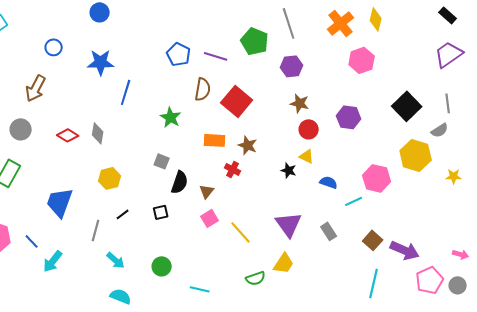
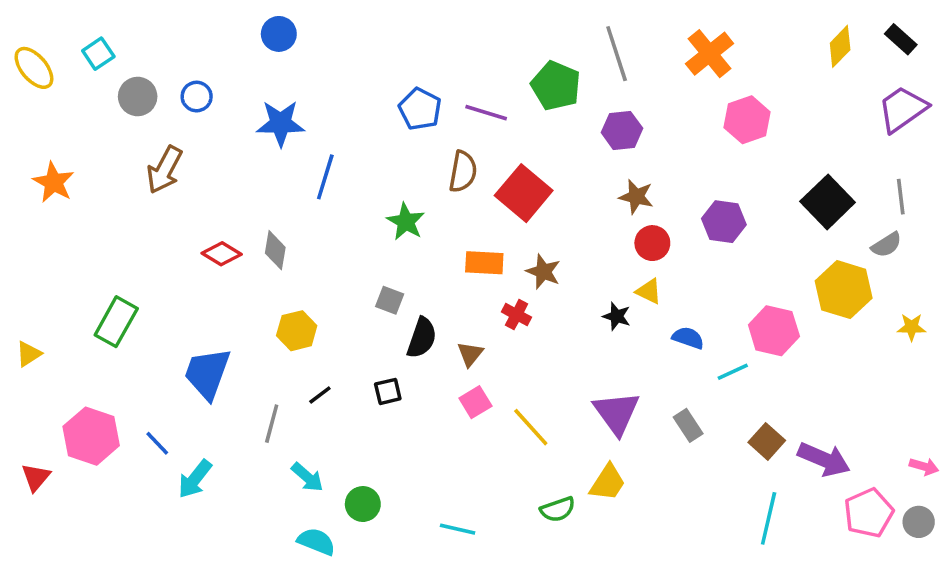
yellow diamond: (376, 19) -> (840, 46), moved, turned 30
gray circle: (21, 129) -> (138, 97), moved
green circle: (162, 266) -> (363, 504), moved

